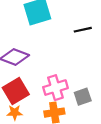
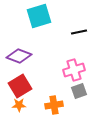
pink cross: (55, 88) -> (74, 70), moved

